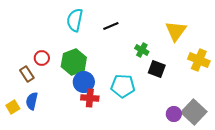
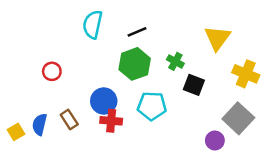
green hexagon: (74, 62) -> (135, 64), moved
brown rectangle: (27, 74) -> (69, 120), moved
gray square: (194, 112) -> (238, 118), moved

